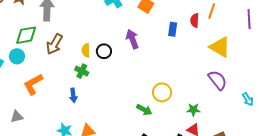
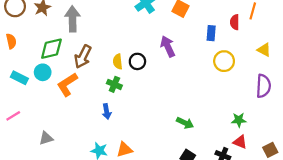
yellow triangle: (220, 47) -> (264, 50), size x0.6
purple semicircle: (218, 80) -> (263, 86), turned 45
orange L-shape: (33, 84) -> (67, 84), moved
yellow circle: (162, 92) -> (224, 61), moved

